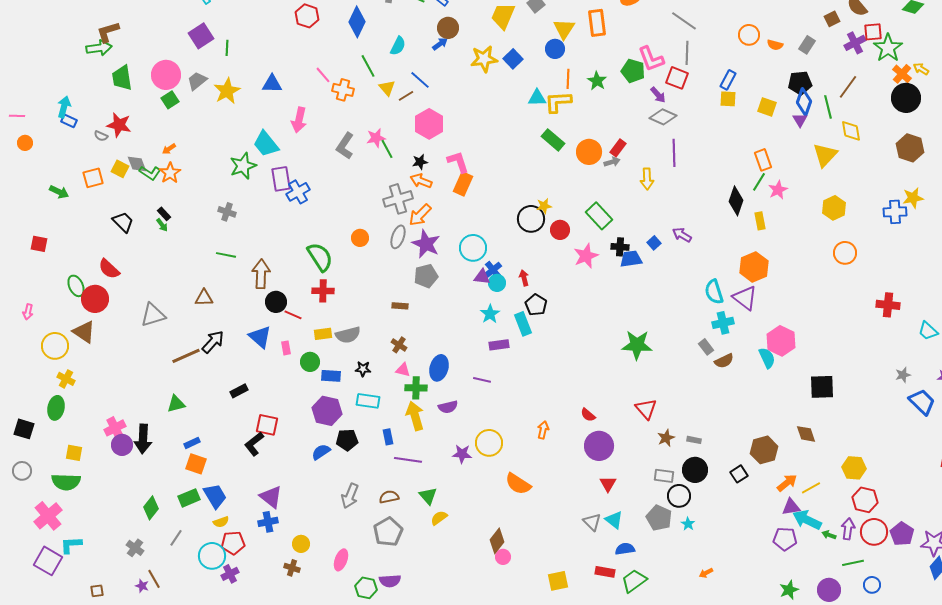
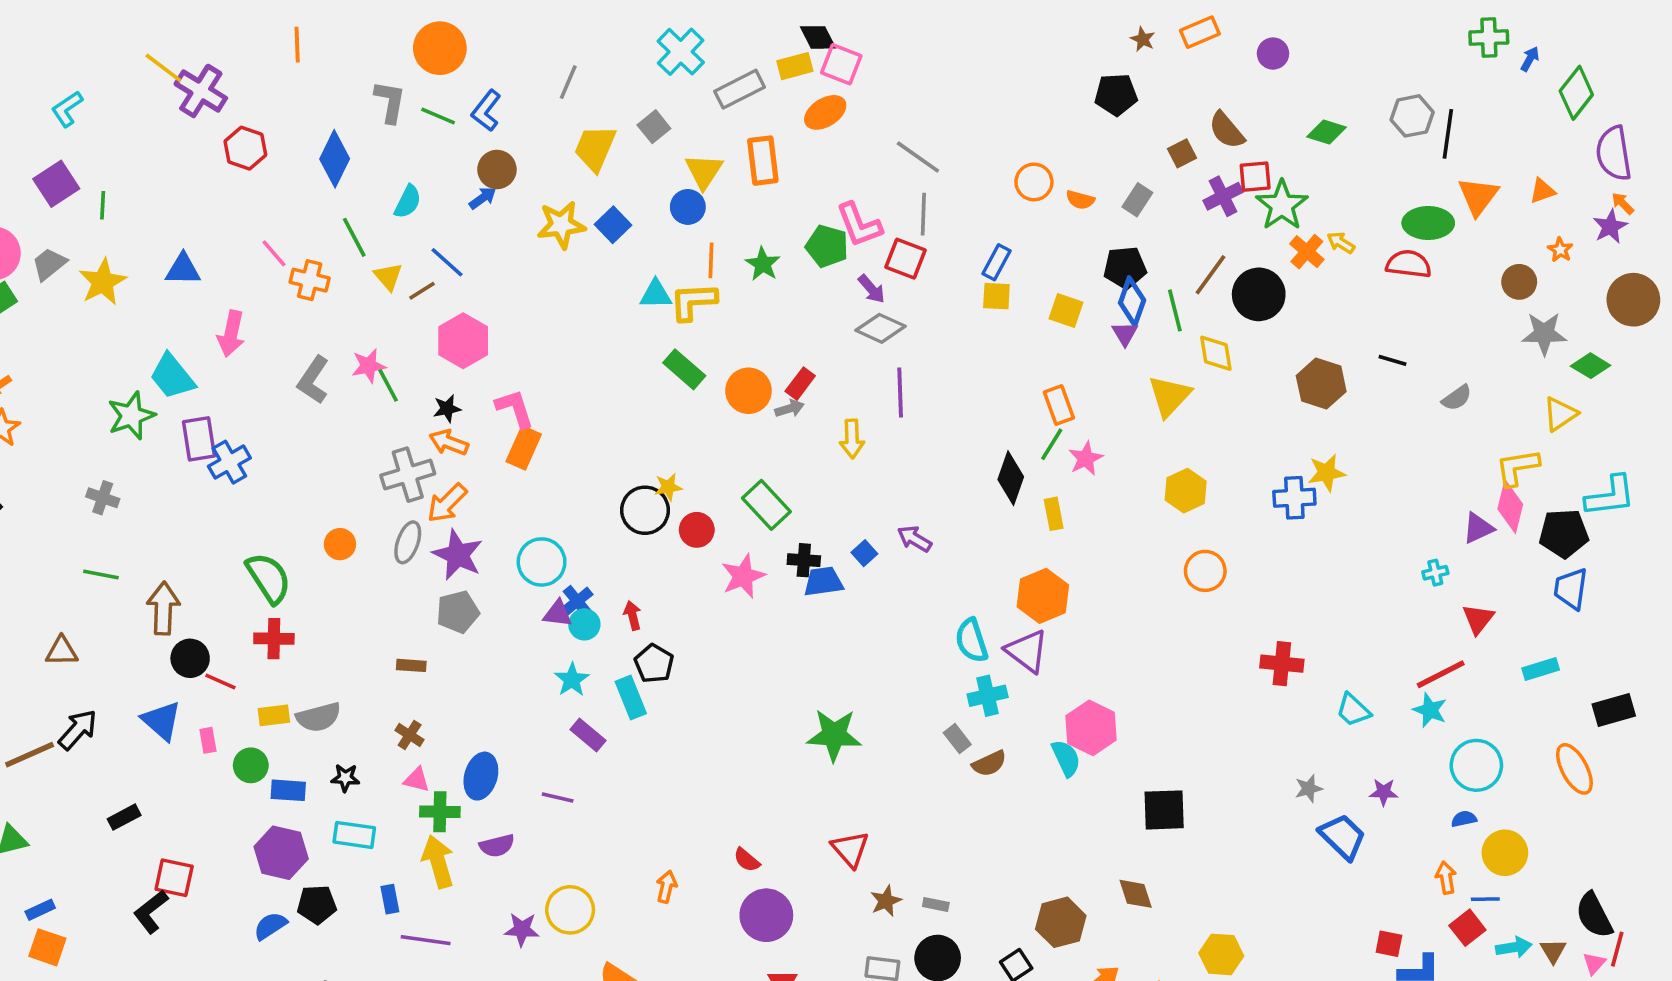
black circle: (906, 98) -> (1259, 294), moved
purple rectangle: (499, 345) -> (588, 735), turned 48

